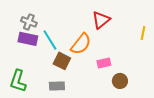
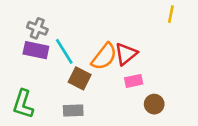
red triangle: (101, 20) -> (126, 54), moved
yellow line: (143, 33) -> (171, 14), moved

